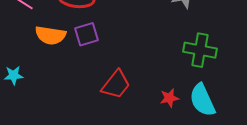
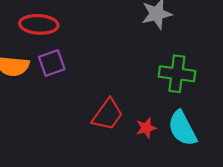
red trapezoid: (116, 84) -> (108, 115), moved

